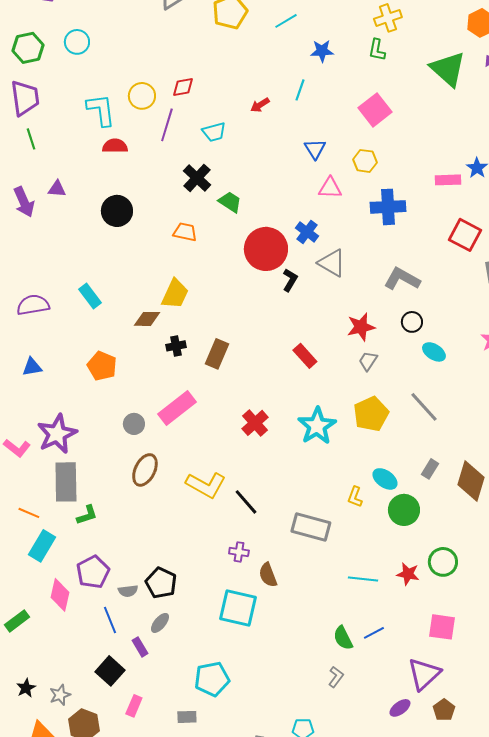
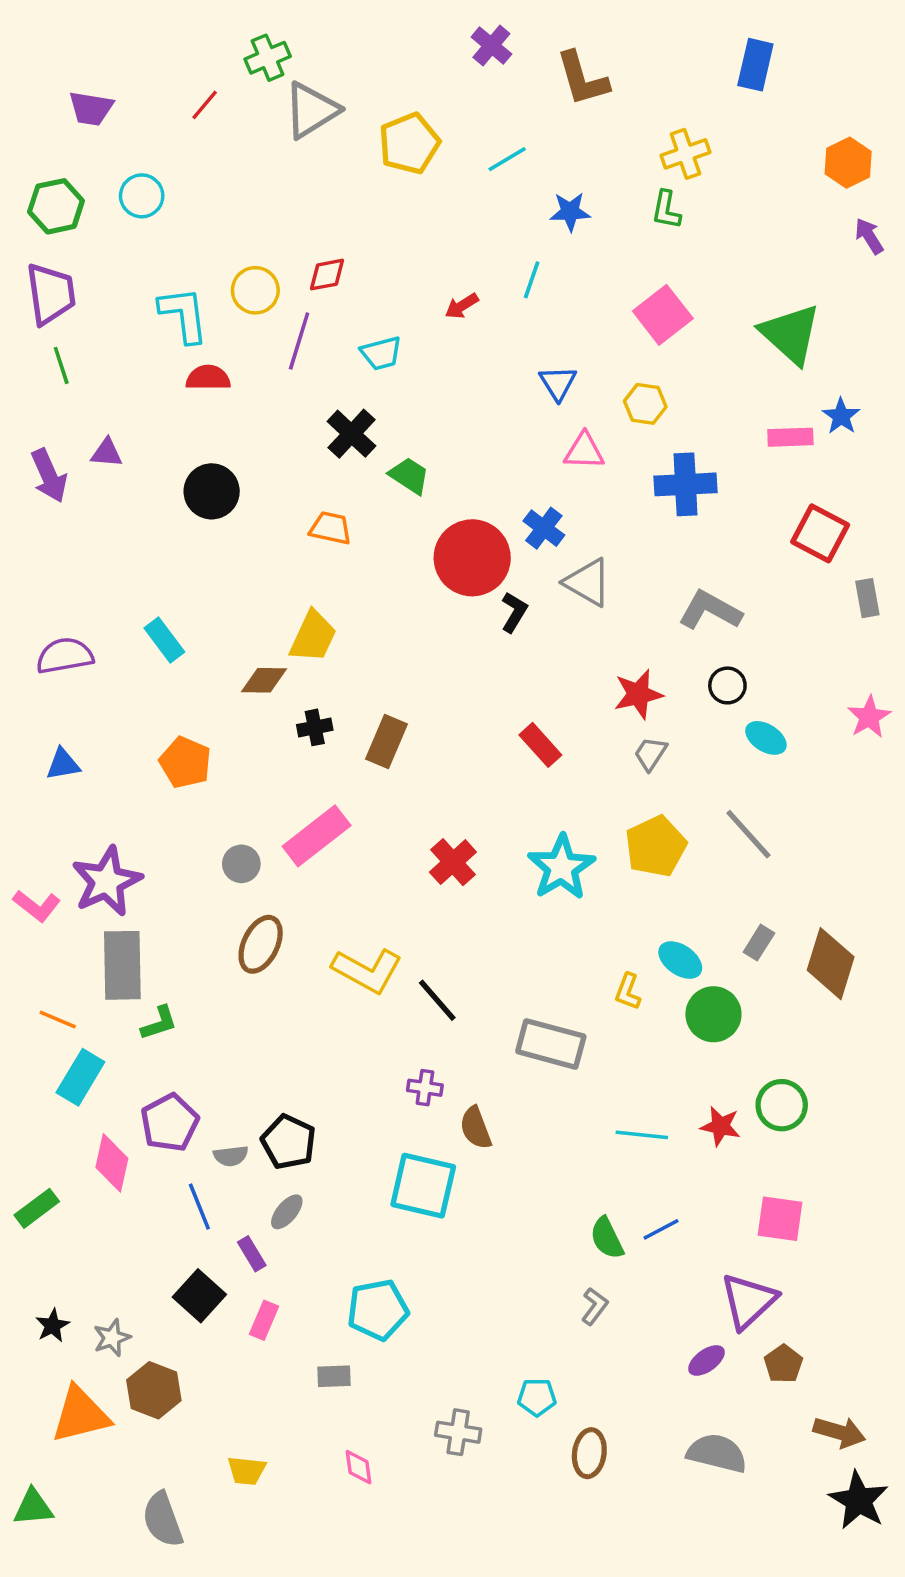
green triangle: (448, 69) -> (790, 334), moved
pink rectangle: (134, 706) -> (264, 1320), moved

